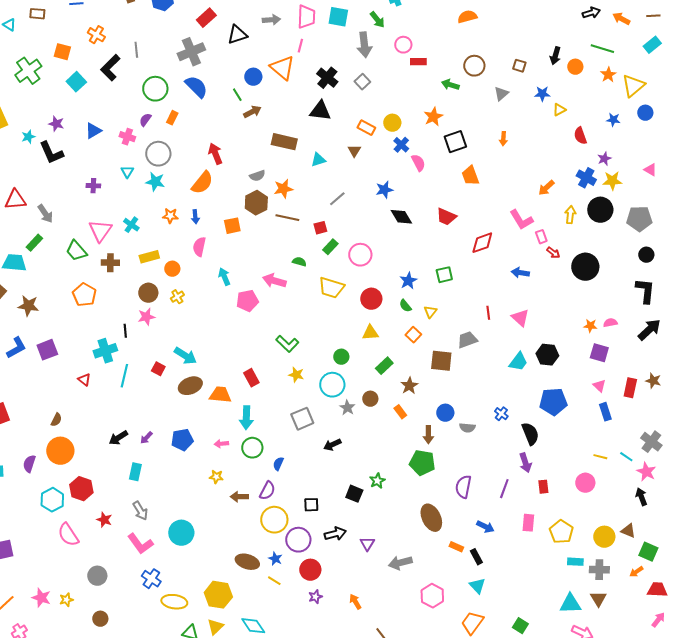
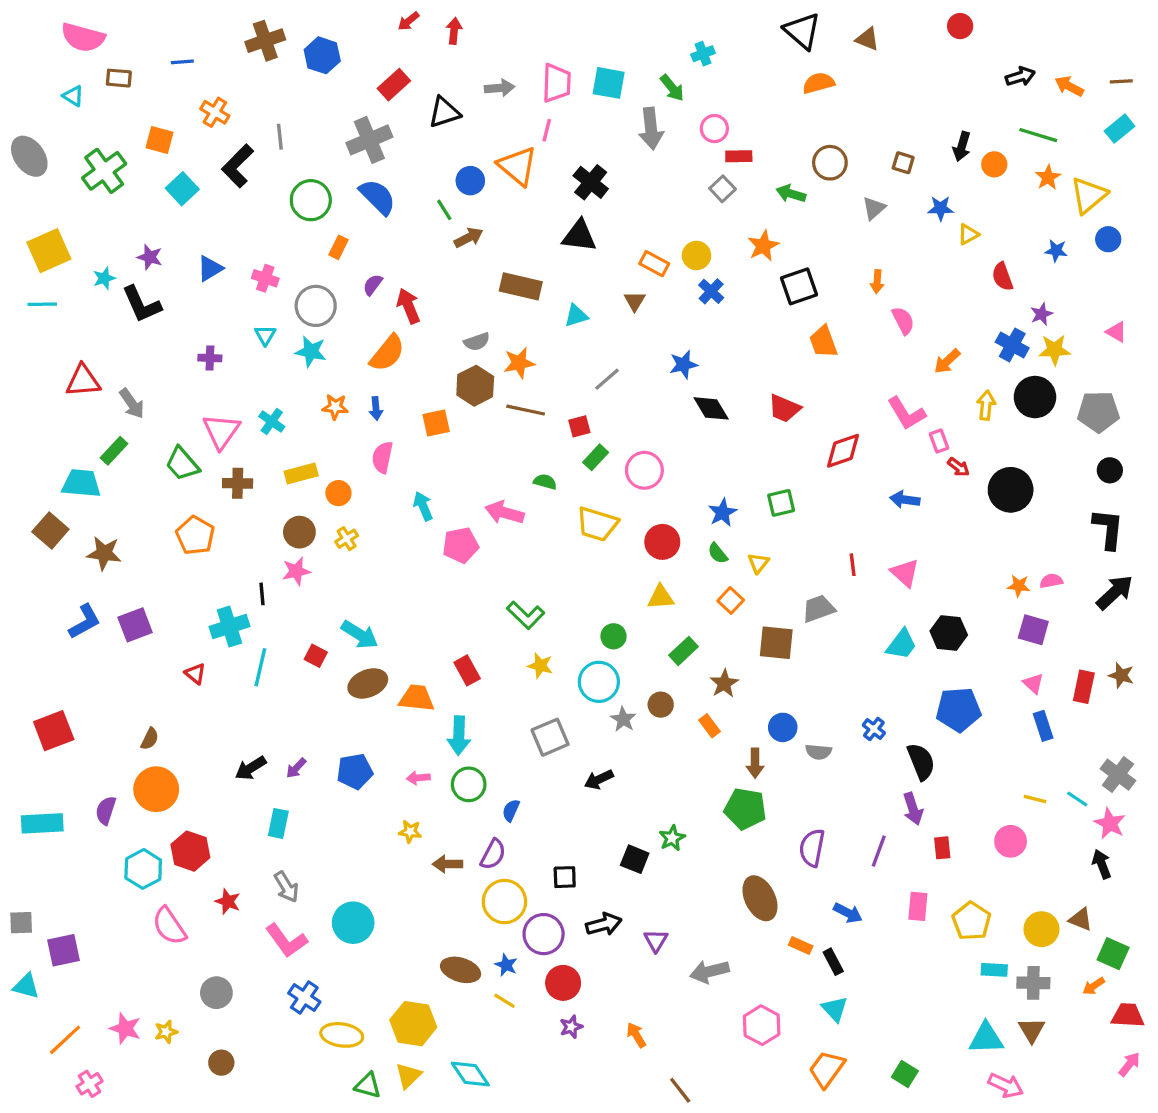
gray square: (362, 82) -> (723, 189), moved
purple semicircle: (145, 120) -> (373, 285), moved
pink semicircle: (418, 163) -> (903, 321), moved

